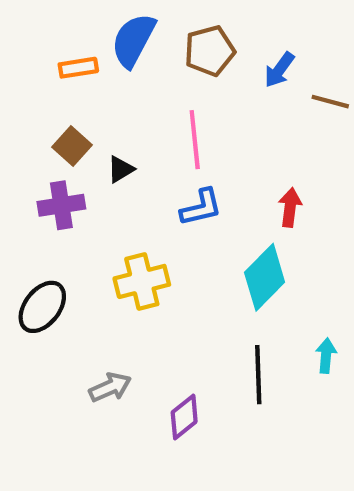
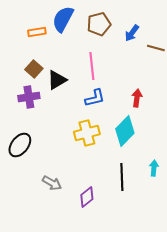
black triangle: (121, 169) -> (57, 80), size x1.5
yellow cross: (142, 281) -> (87, 133), moved
gray arrow: (110, 387) -> (52, 183), turned 54

